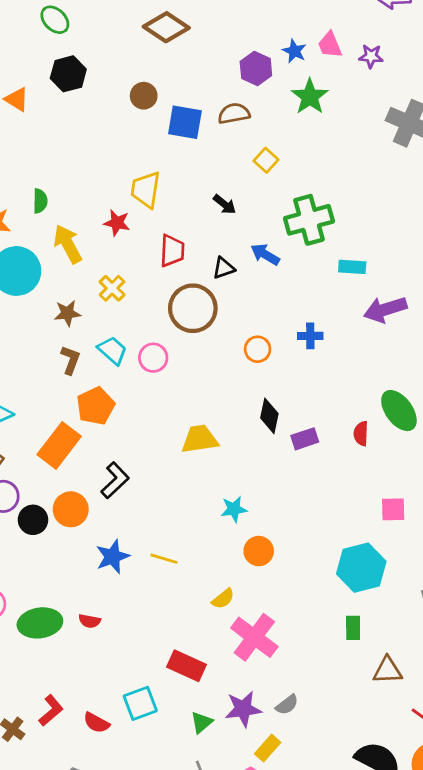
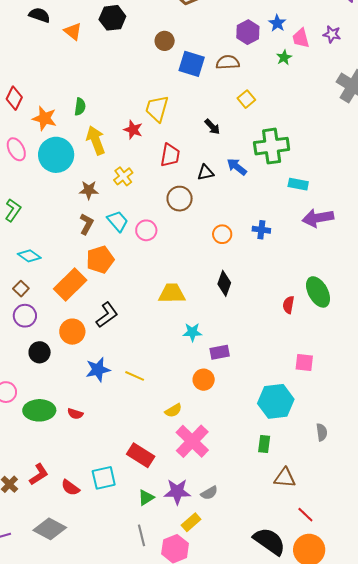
pink trapezoid: (330, 45) -> (301, 38), moved
green star: (310, 97) -> (284, 57), size x0.6
brown circle: (193, 308) -> (180, 199), size x0.7
purple rectangle: (305, 439) -> (220, 352), moved
cyan star: (234, 509) -> (192, 332), moved
black circle: (33, 520) -> (40, 352), moved

